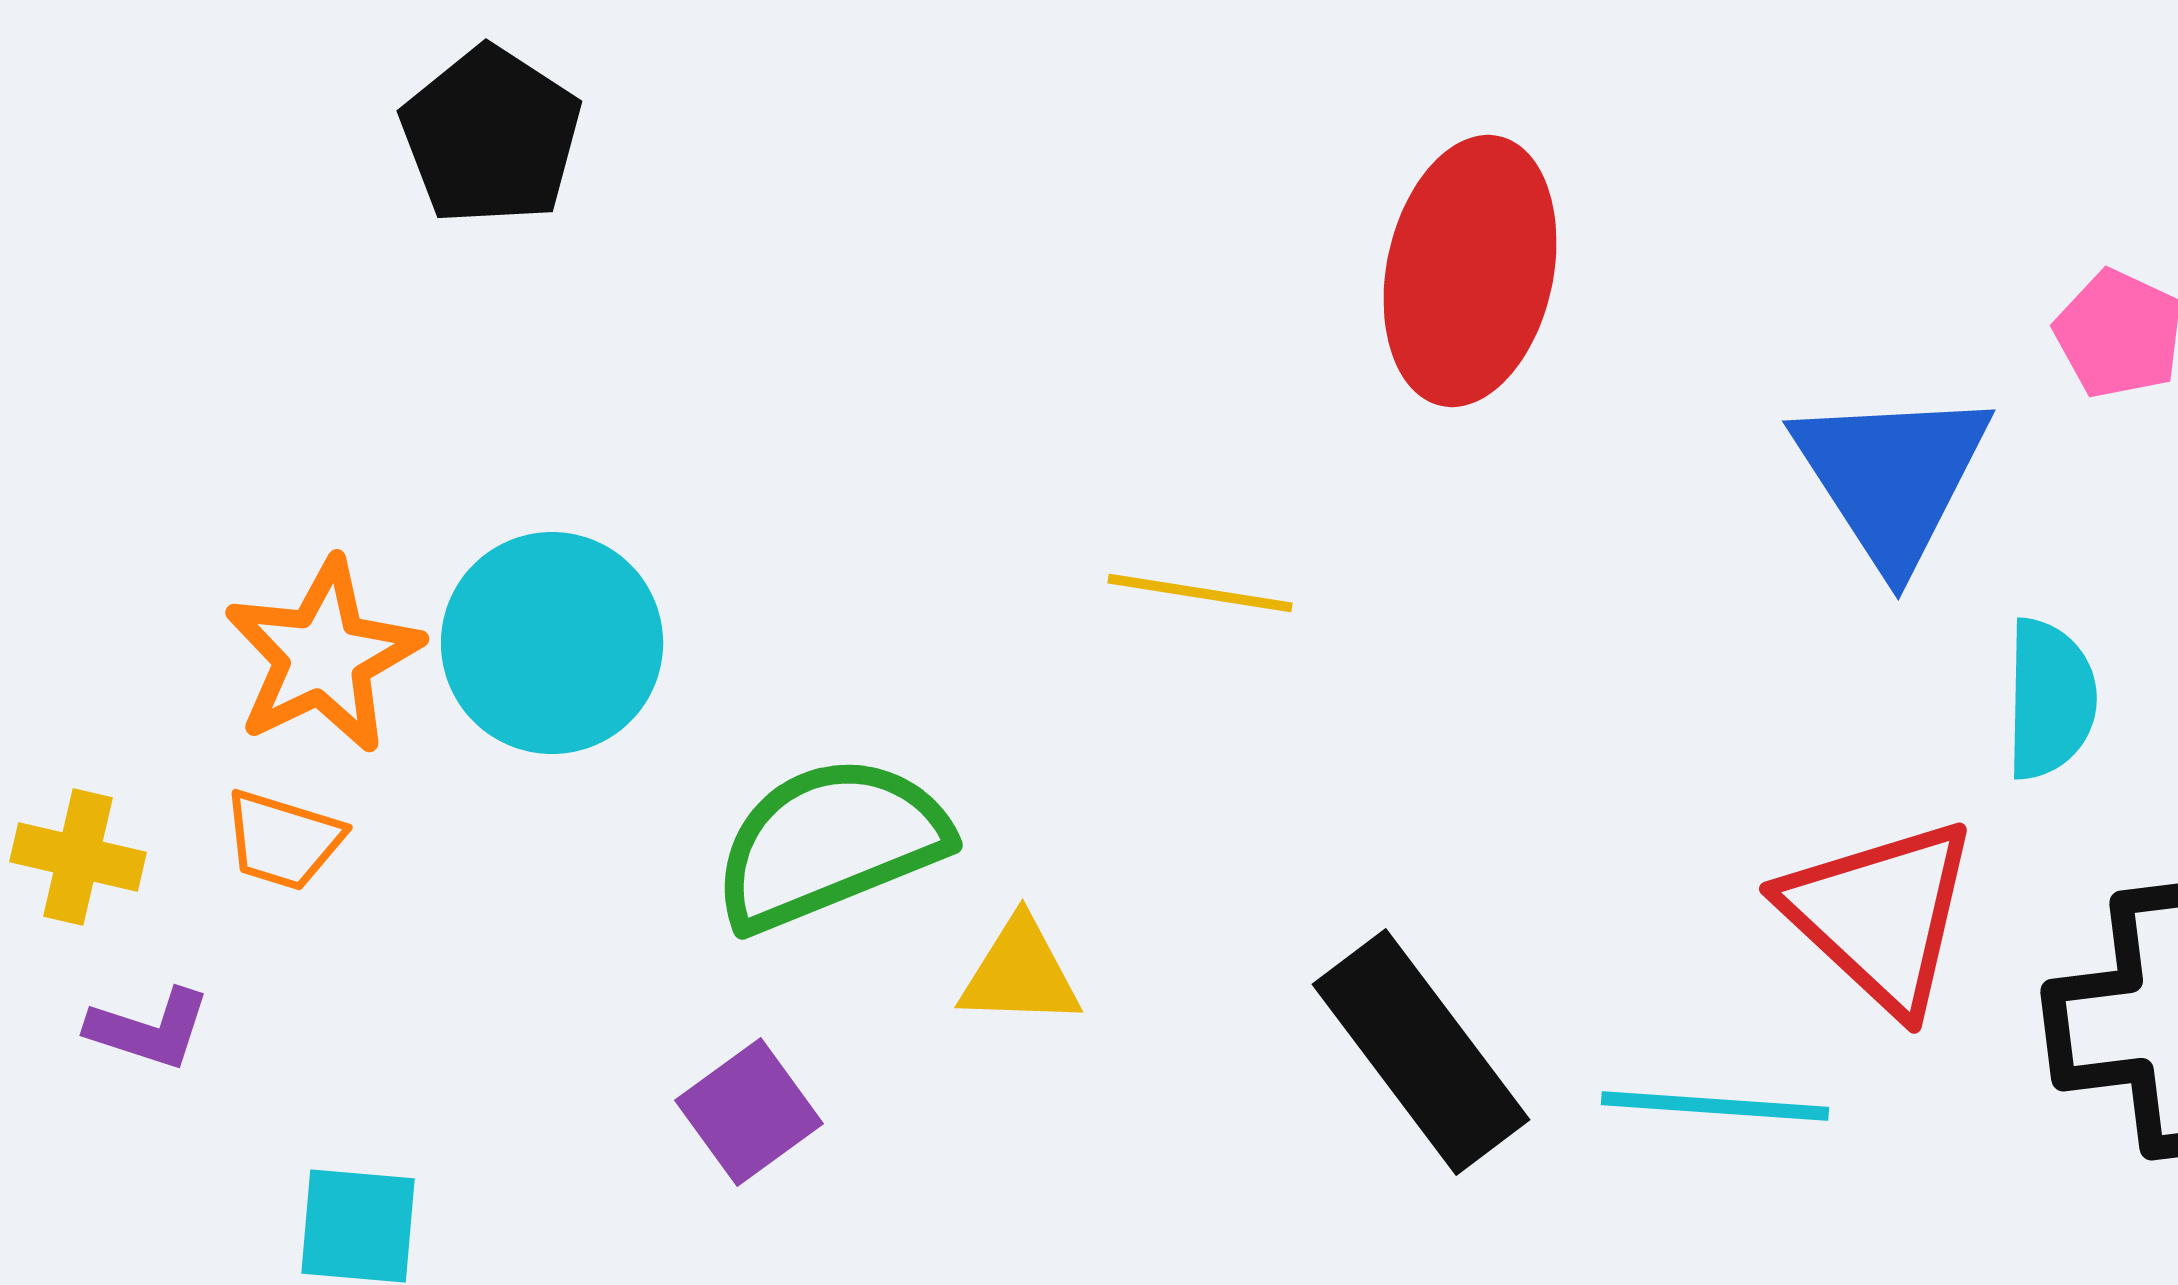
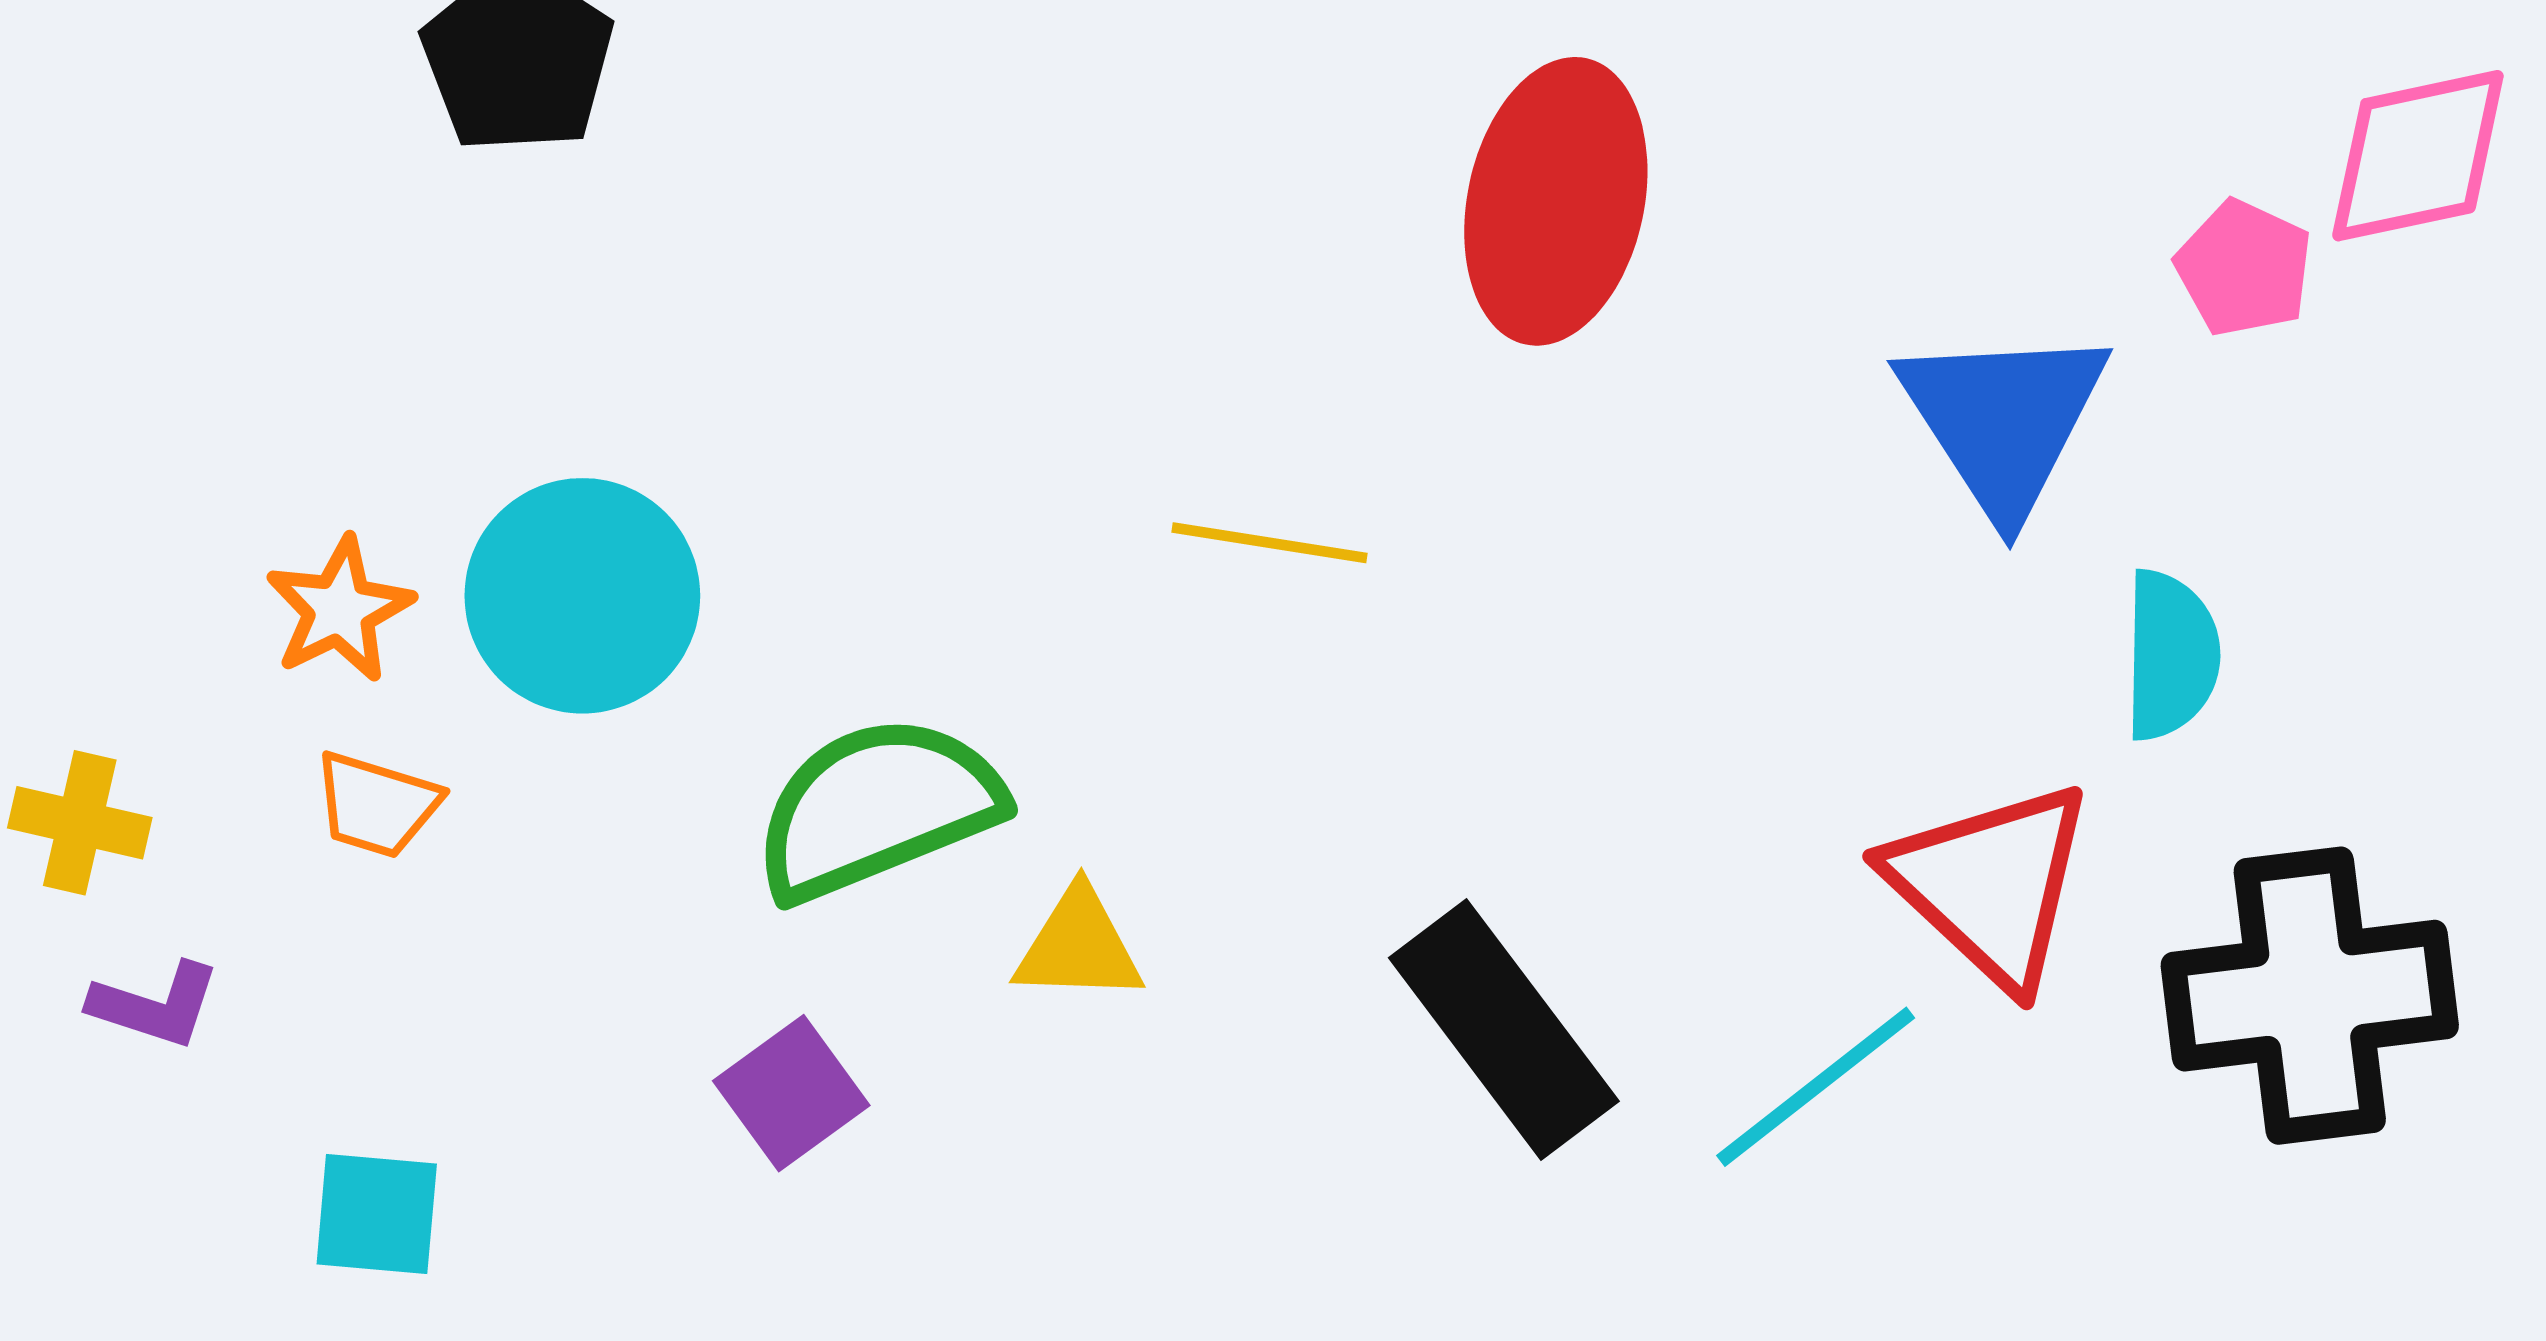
orange star: (323, 656) -> (340, 610), size x0.7
orange trapezoid: (283, 840) -> (377, 805), moved
cyan line: (1715, 1106) -> (1816, 1087), turned -42

